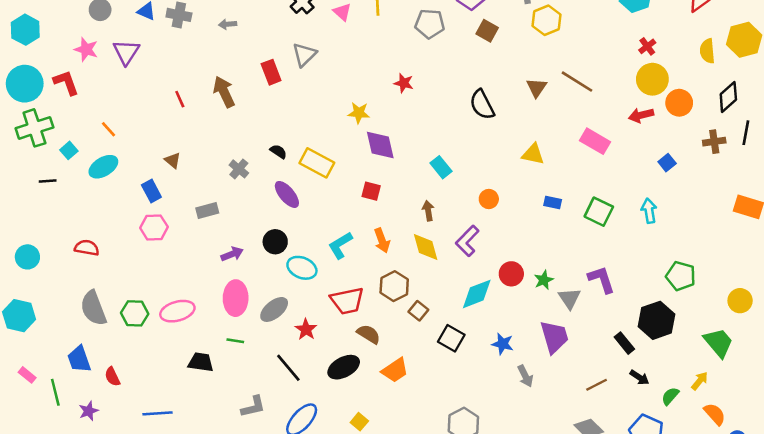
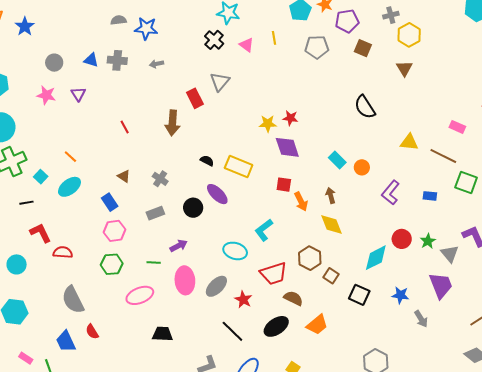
purple triangle: (126, 52) -> (78, 94), size x0.7
brown line: (577, 82) -> (443, 156), moved
red L-shape: (66, 83) -> (40, 233), moved
red star: (404, 83) -> (290, 118), moved
brown triangle: (537, 88) -> (404, 68), moved
brown arrow: (224, 92) -> (172, 123), moved, turned -145
pink rectangle: (595, 141) -> (457, 127), size x0.7
gray cross: (239, 169) -> (160, 179), moved
orange circle: (489, 199) -> (362, 167), moved
blue rectangle: (553, 202) -> (430, 196), moved
orange arrow: (382, 240) -> (301, 202), moved
purple L-shape: (467, 241) -> (391, 193), moved
black circle: (275, 242) -> (193, 208), moved
green hexagon: (135, 313) -> (112, 264), moved
green line: (235, 341) -> (154, 262), moved
red semicircle: (112, 377) -> (92, 332), moved

